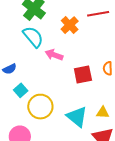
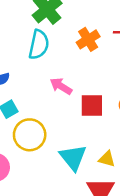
cyan semicircle: (33, 37) -> (39, 45), turned 40
pink arrow: (54, 55) -> (61, 86), moved

